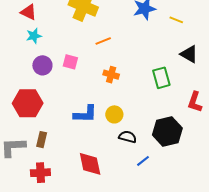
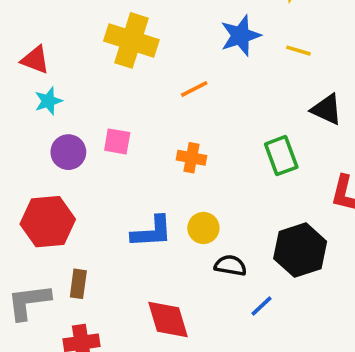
orange line: (103, 41) -> (194, 89), moved

